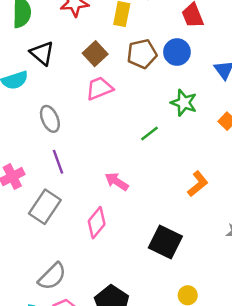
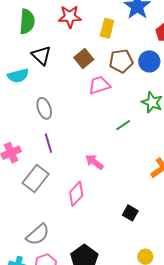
pink trapezoid: (99, 88) -> (99, 85), moved
black square: (165, 242) -> (130, 213), size x0.6

